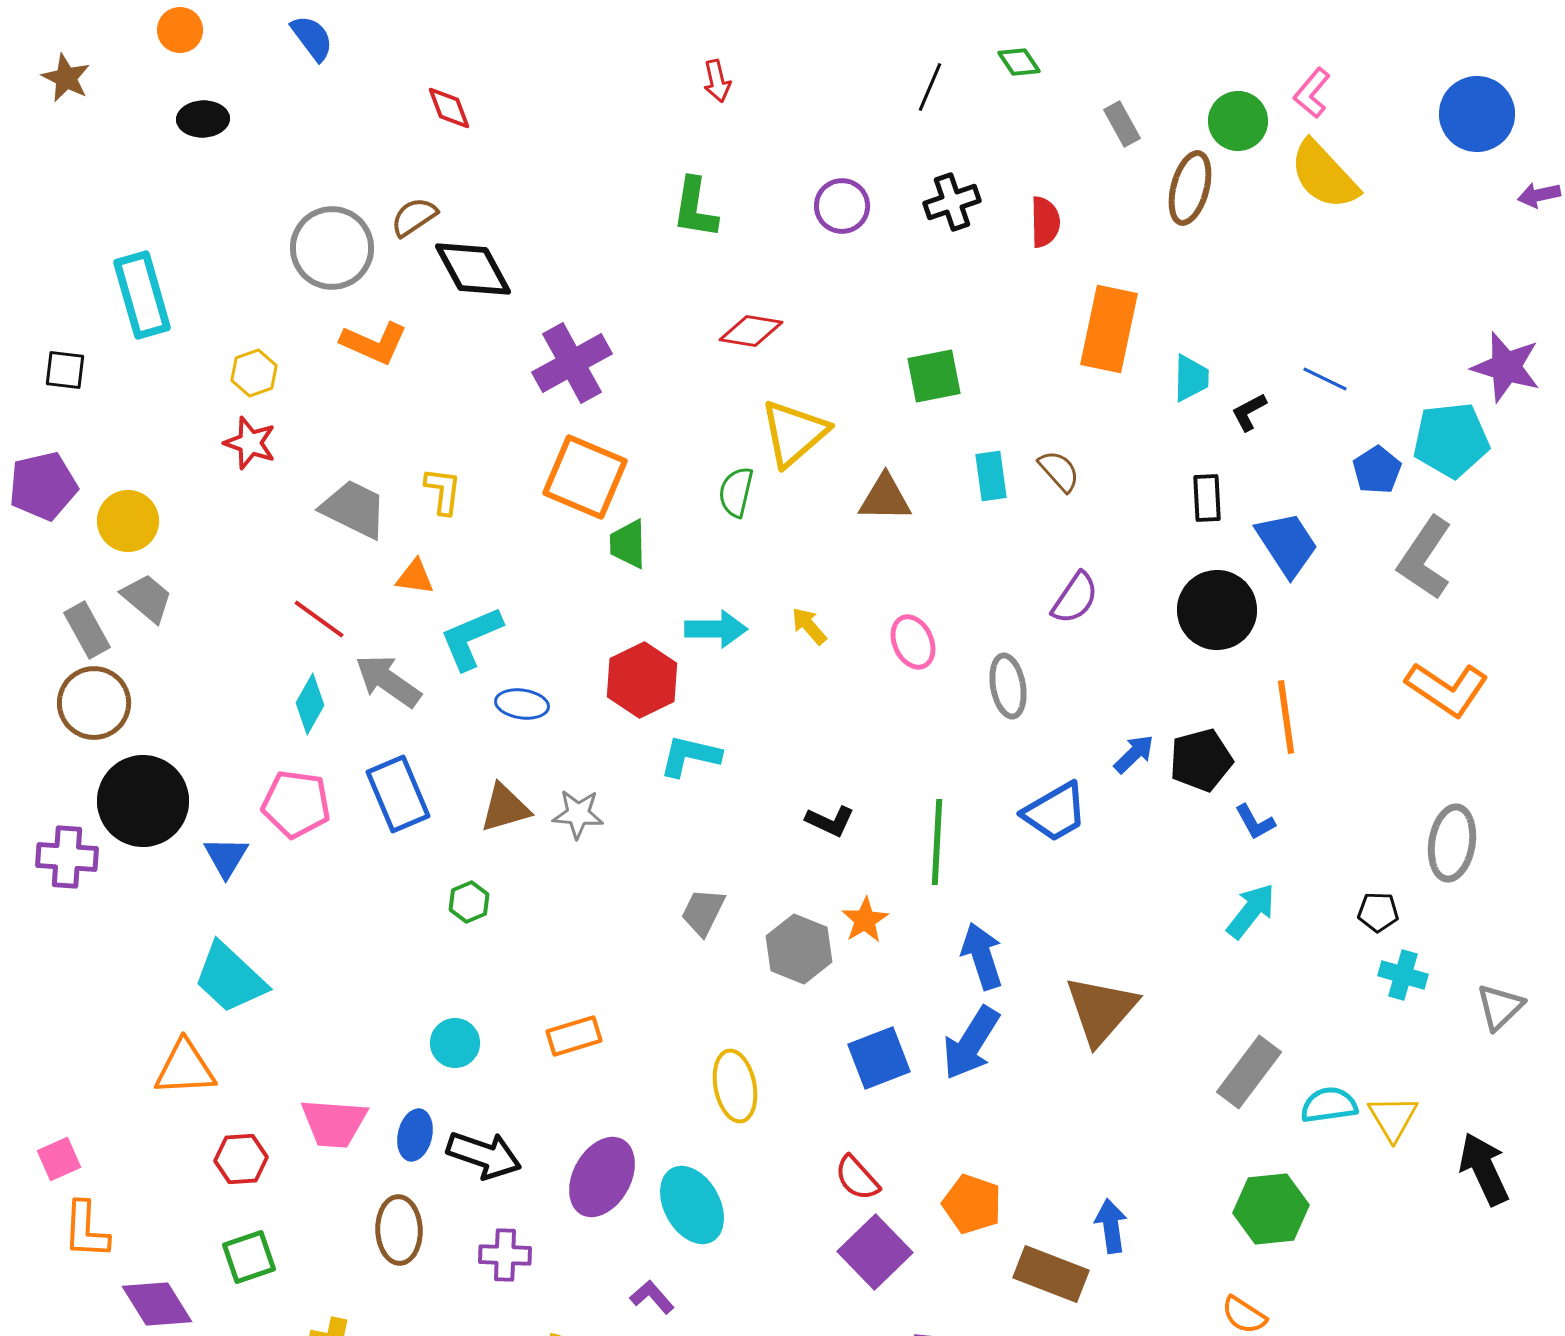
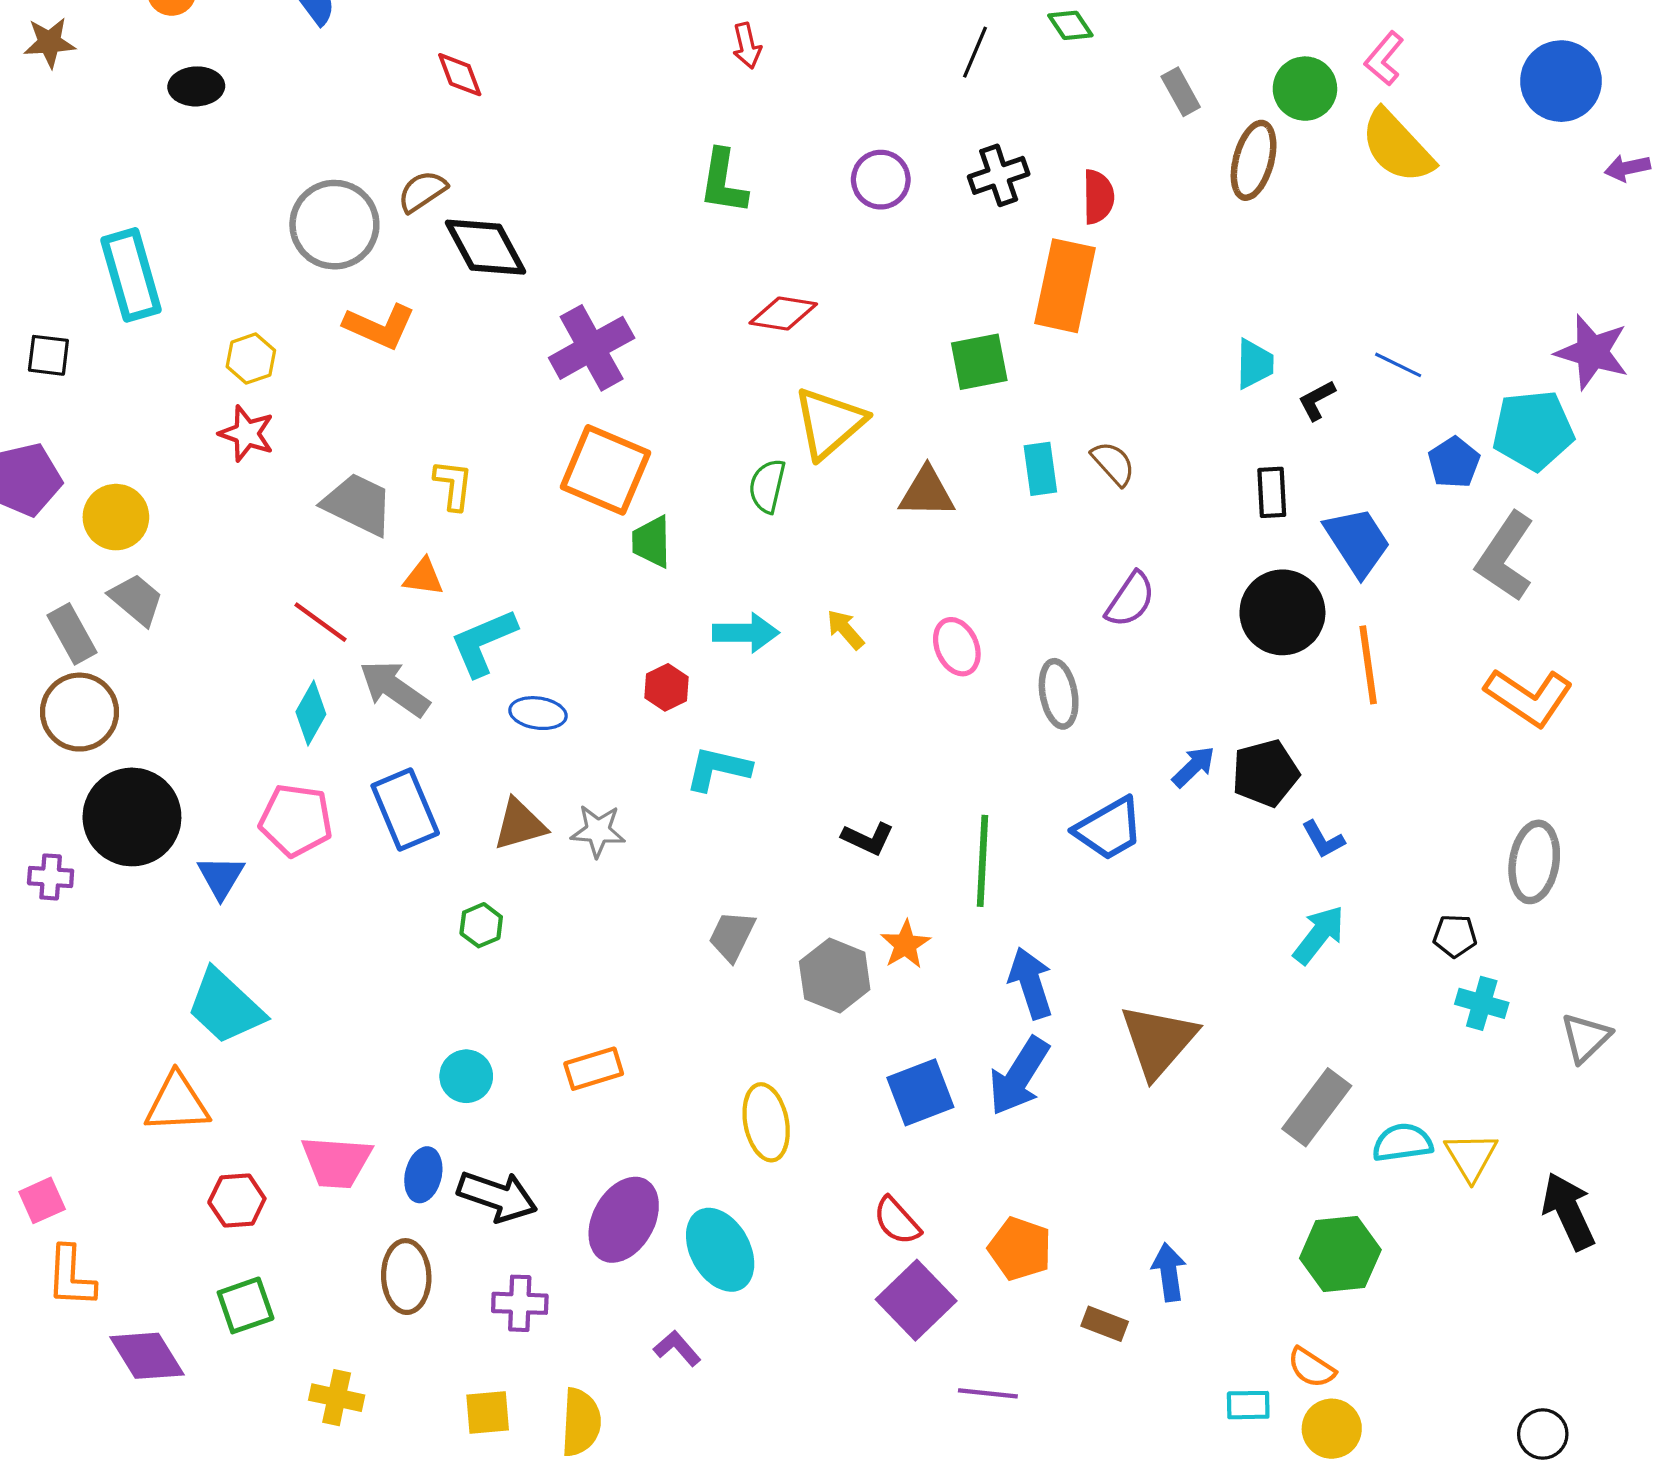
brown star: (66, 78) -> (50, 43), turned -30
orange rectangle: (1109, 329) -> (1065, 286), moved
red hexagon: (642, 680) -> (667, 687), size x0.6
orange line: (1286, 717) -> (1368, 665), moved
purple cross: (67, 857) -> (51, 877), size x0.7
brown rectangle: (1051, 1274) -> (1105, 1324), size x0.6

